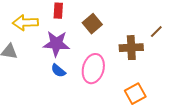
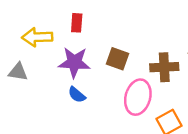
brown square: (92, 24) -> (117, 59), moved, turned -30
pink ellipse: (93, 69) -> (138, 97), moved

